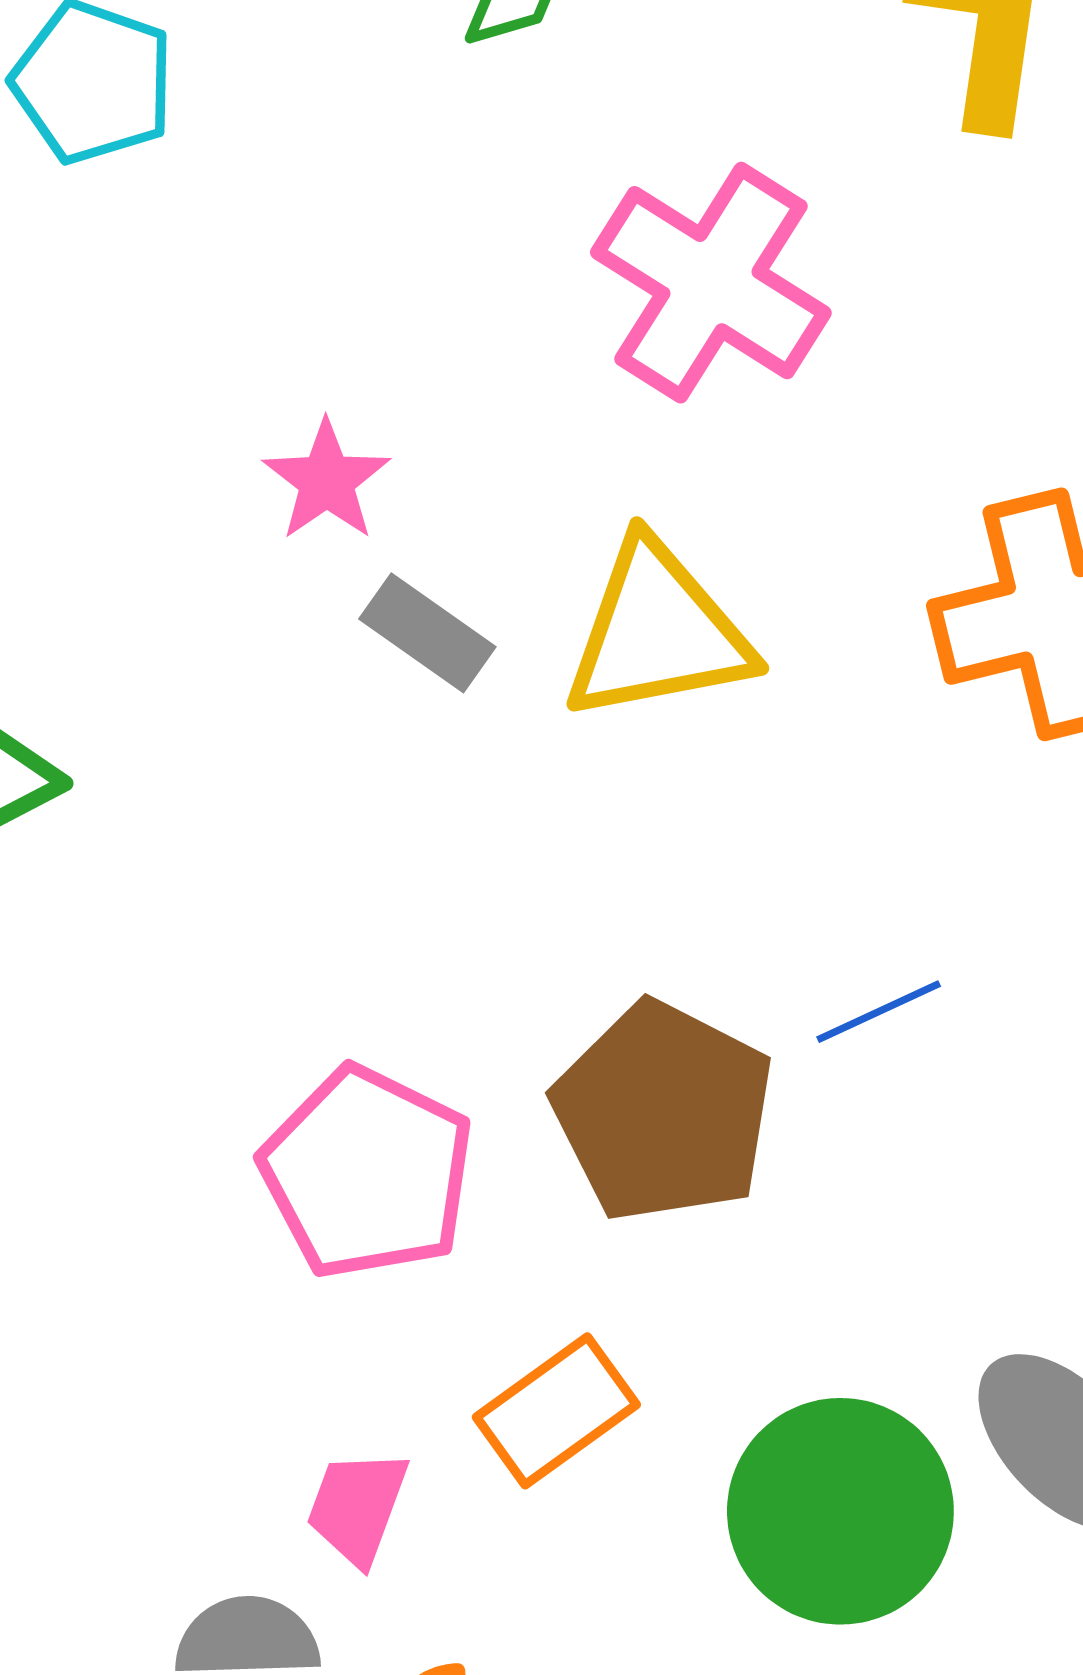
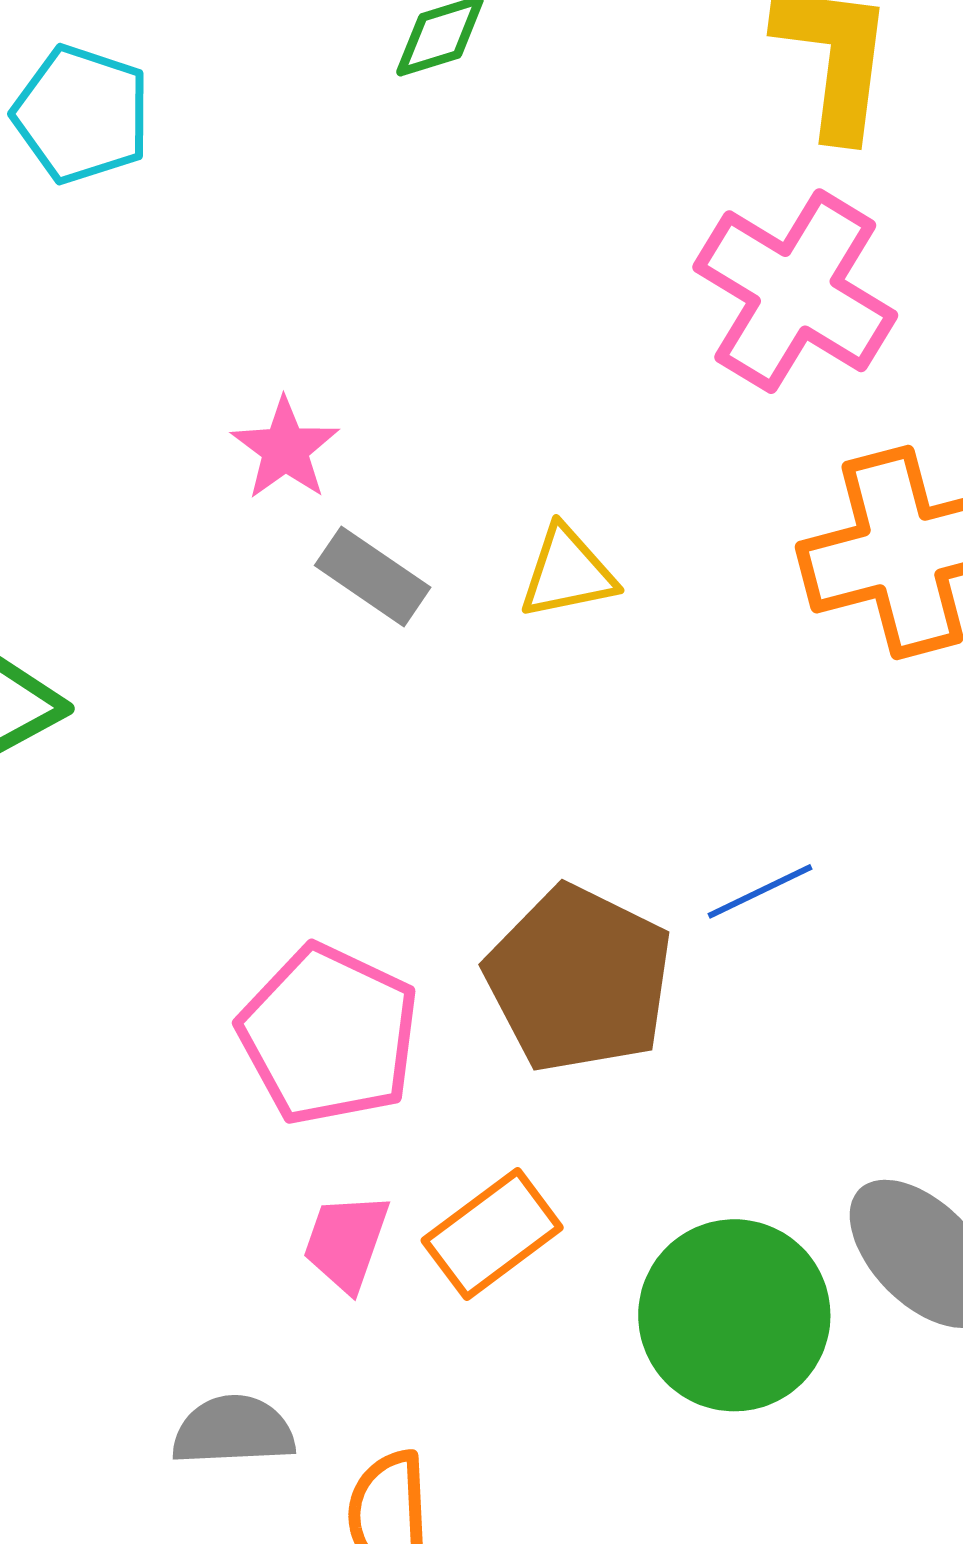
pink cross: (711, 283) -> (795, 291), moved
yellow triangle: (657, 632) -> (568, 573), size x0.6
pink trapezoid: (357, 1507) -> (346, 1242), moved

